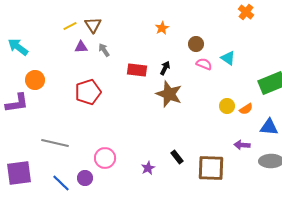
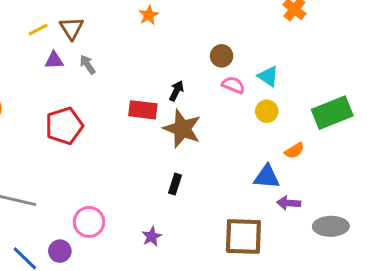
orange star: (162, 28) -> (149, 15), moved
red rectangle: (137, 70) -> (143, 110), moved
yellow circle: (227, 106) -> (267, 111), moved
blue triangle: (269, 127) -> (267, 177), moved
black rectangle: (177, 157) -> (175, 184), moved, turned 56

